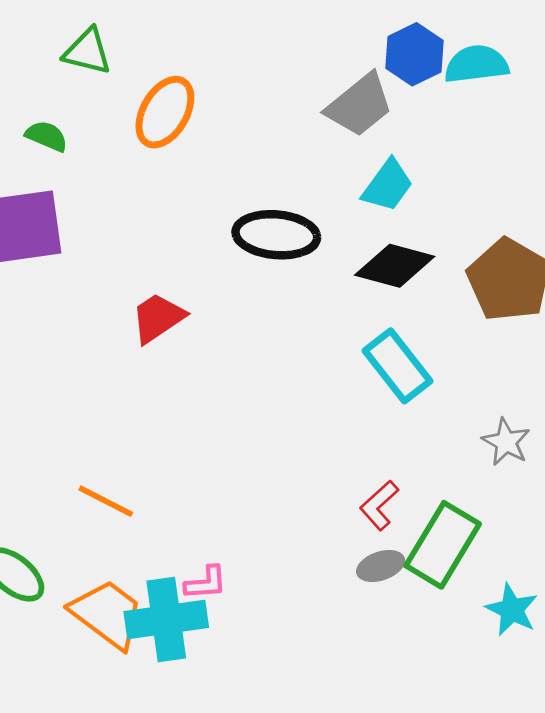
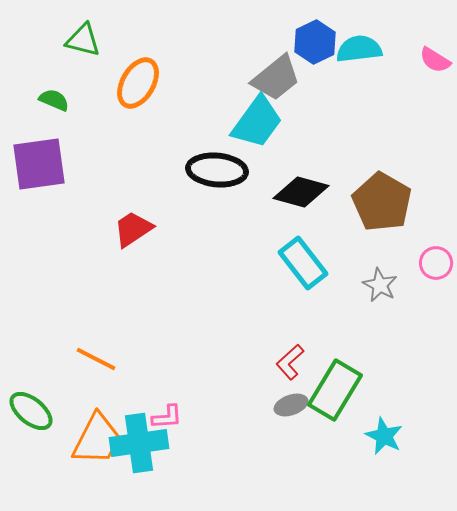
cyan trapezoid: (388, 185) -> (257, 122), moved, size x1.4
gray star: (506, 442) -> (380, 285), moved
orange trapezoid: (107, 614) -> (97, 439), turned 80

